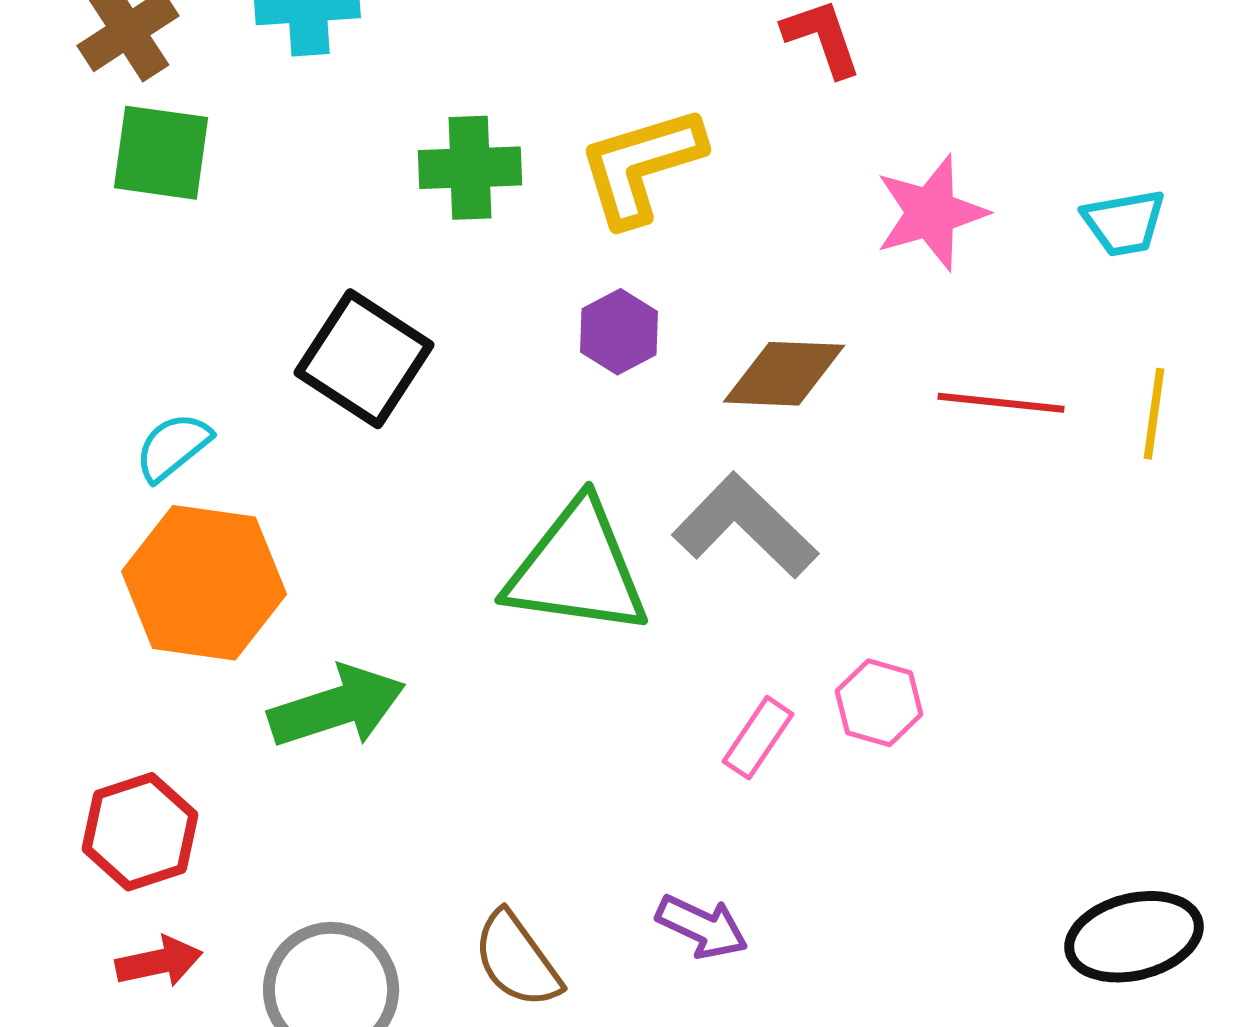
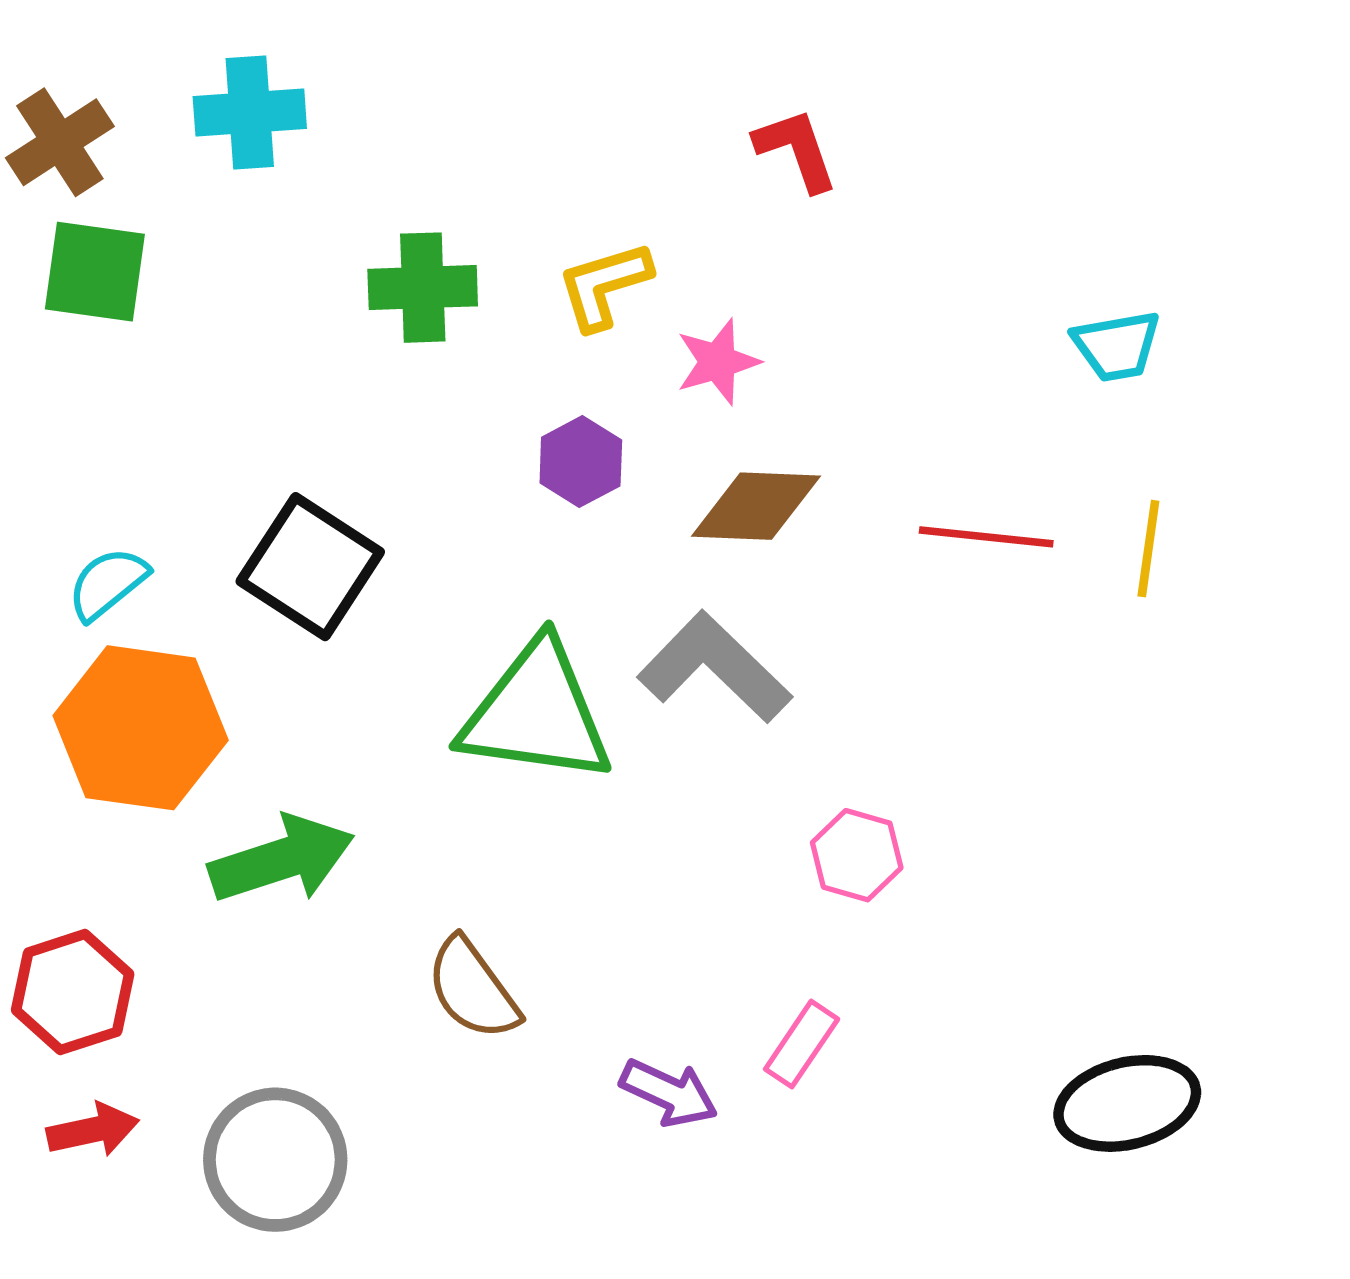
yellow L-shape: (641, 166) -> (604, 285), size x0.7
pink star: (931, 213) -> (718, 362), moved, size x0.7
black square: (364, 359) -> (310, 567), moved
pink rectangle: (758, 738) -> (802, 1044), moved
brown semicircle: (517, 960) -> (473, 989), moved

